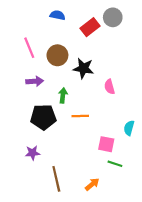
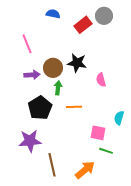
brown circle: (57, 55) -> (53, 68), moved
black pentagon: (43, 117) -> (40, 108), turned -30
purple star: (33, 153) -> (30, 141), size x1.6
orange arrow: (92, 184) -> (85, 170), size x1.5

